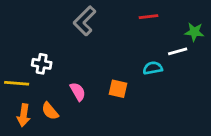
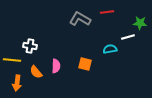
gray L-shape: (85, 21) -> (80, 19), moved, turned 75
pink semicircle: (78, 92) -> (56, 66), turned 32
orange semicircle: (50, 111) -> (36, 72), moved

